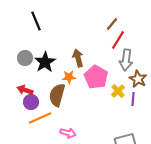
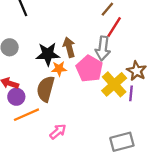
gray arrow: (126, 60) -> (103, 48), moved
black star: (45, 62) -> (48, 54), moved, turned 30
yellow cross: (118, 91) -> (114, 84), size x1.6
pink arrow: (68, 133) -> (58, 132), turned -56

